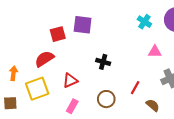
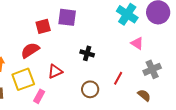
cyan cross: (144, 22) -> (127, 14), size x1.5
pink triangle: (155, 52) -> (137, 43), turned 32
brown semicircle: (153, 105) -> (144, 95), moved
pink rectangle: (72, 106) -> (39, 96), moved

